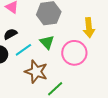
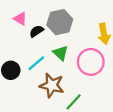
black semicircle: (10, 34) -> (37, 31), moved

